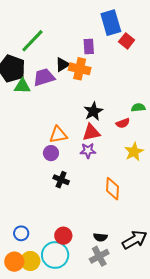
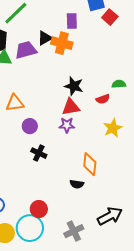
black star: (93, 111) -> (74, 86), turned -30
orange triangle: (58, 135) -> (15, 103), moved
black semicircle: (100, 237) -> (77, 184), moved

